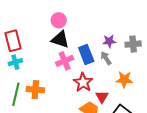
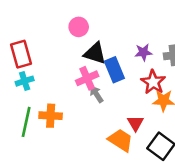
black triangle: (60, 39) -> (95, 53), moved
gray arrow: (106, 58) -> (96, 94), moved
red star: (83, 82) -> (153, 82), moved

